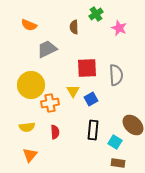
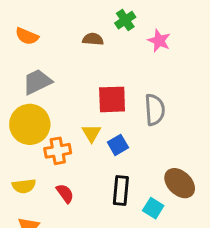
brown semicircle: (74, 27) -> (93, 39), turned 96
gray trapezoid: (47, 49) -> (37, 82), moved
red semicircle: (55, 132) -> (65, 193), turned -32

